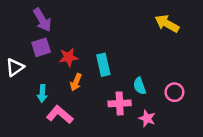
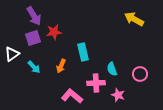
red star: (68, 57) -> (54, 32), moved
cyan arrow: (42, 93) -> (34, 67), moved, turned -48
pink L-shape: (60, 115) -> (72, 96), moved

